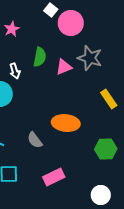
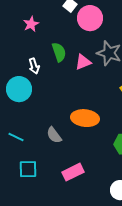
green semicircle: (40, 57) -> (59, 52), turned -30

